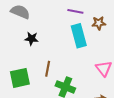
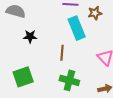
brown line: (48, 69) -> (62, 53), moved

